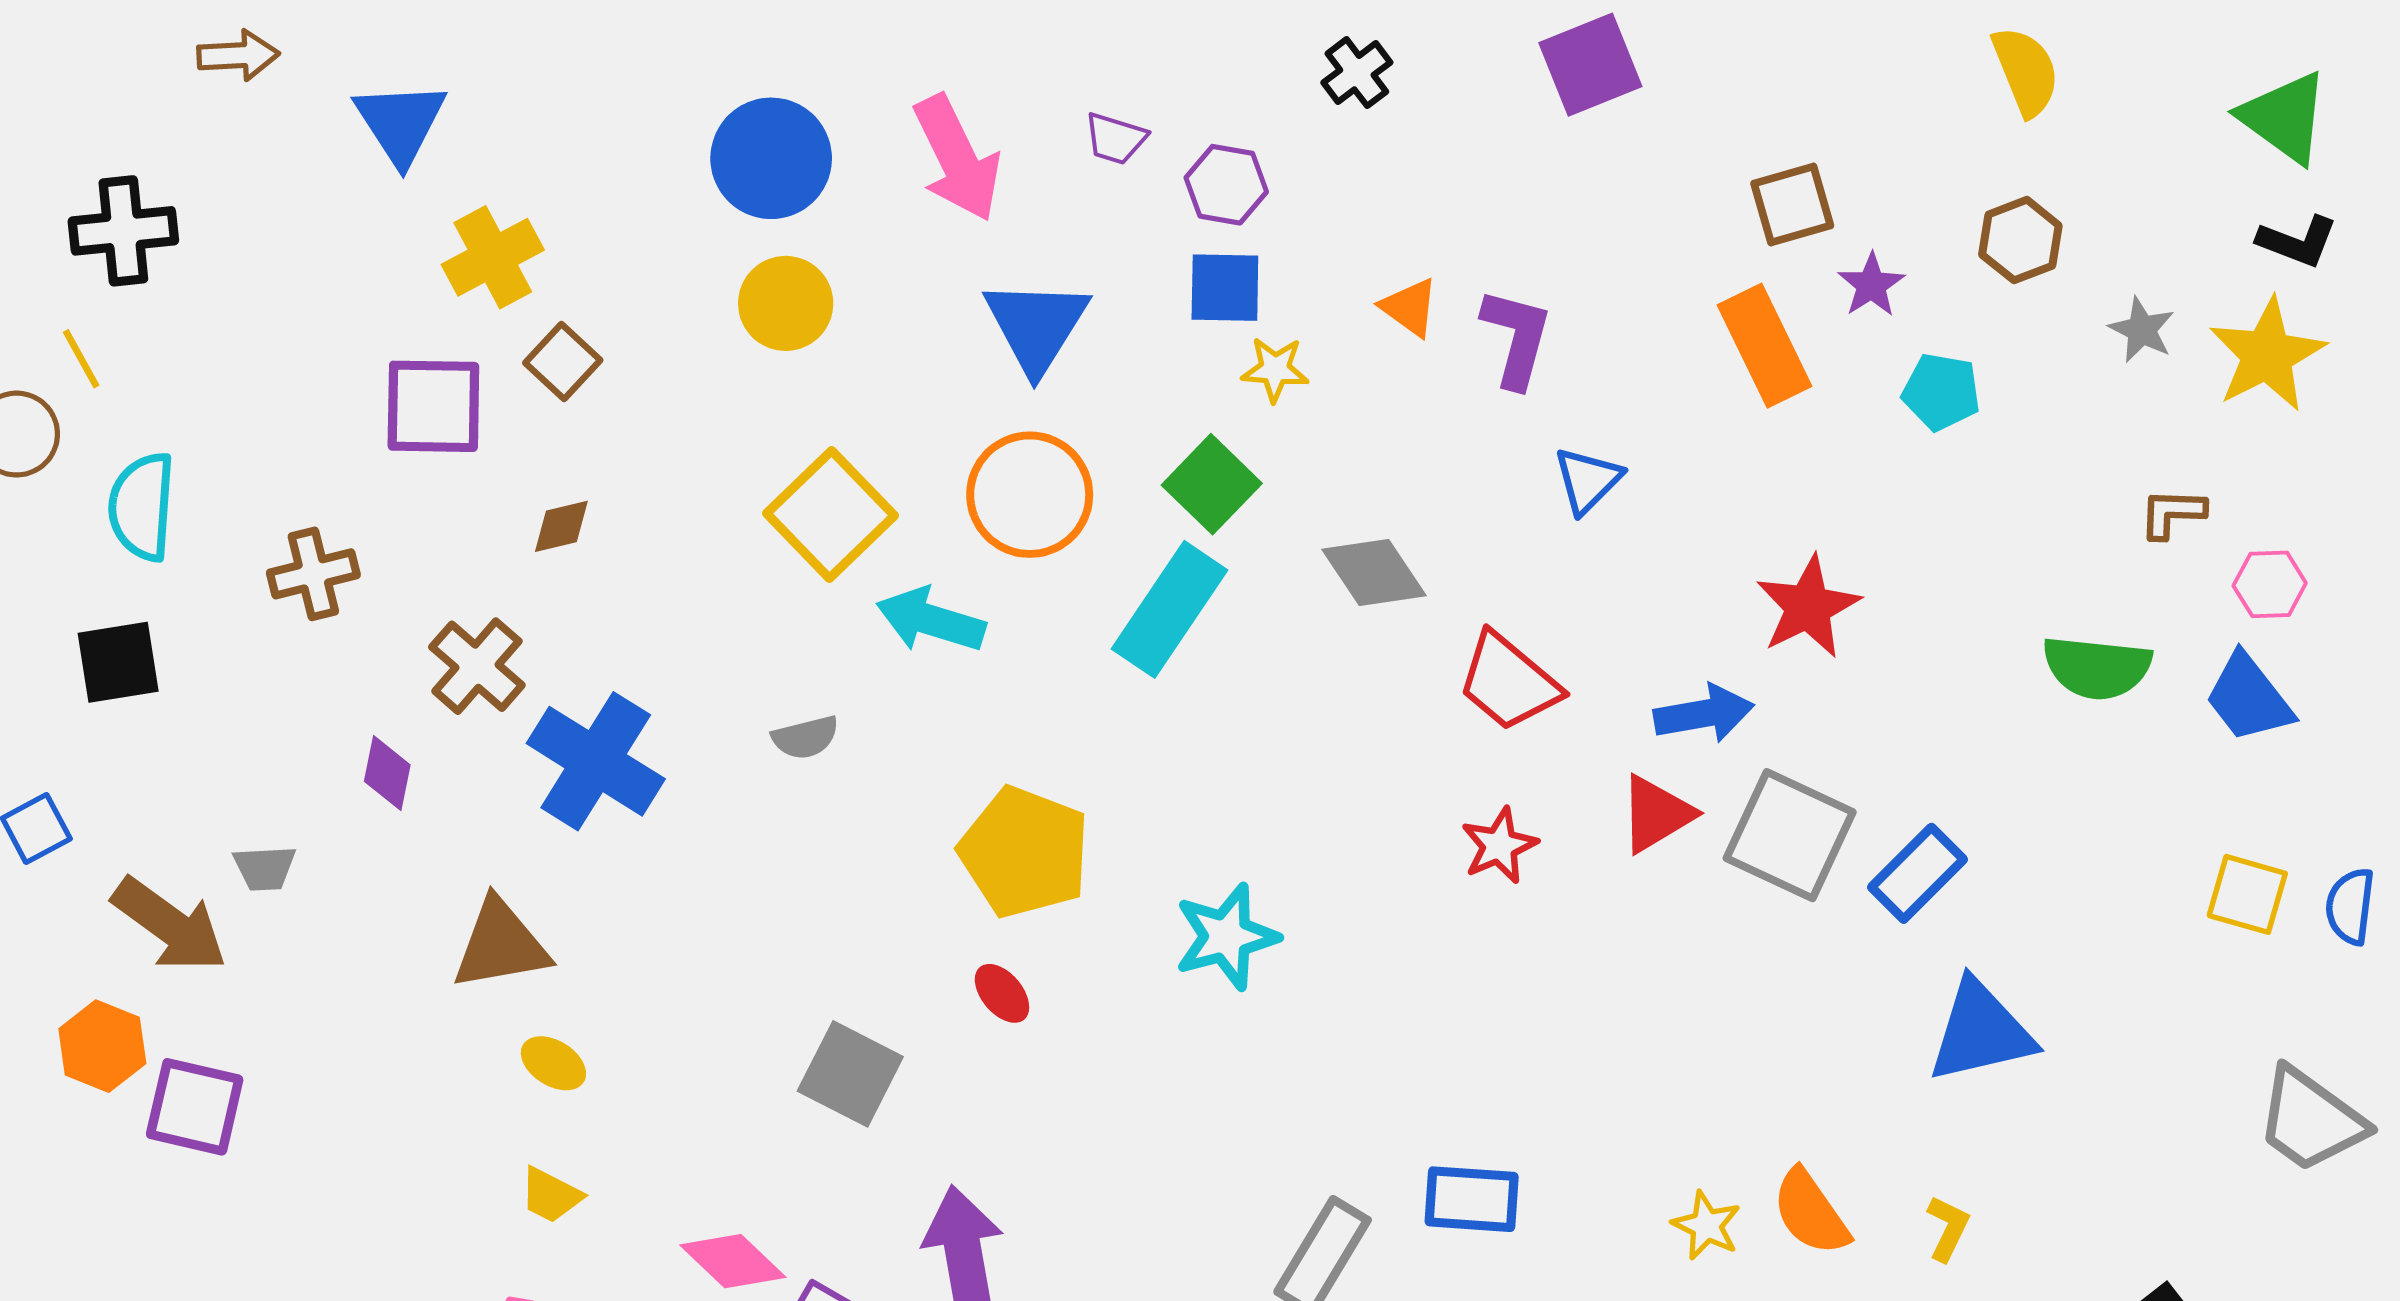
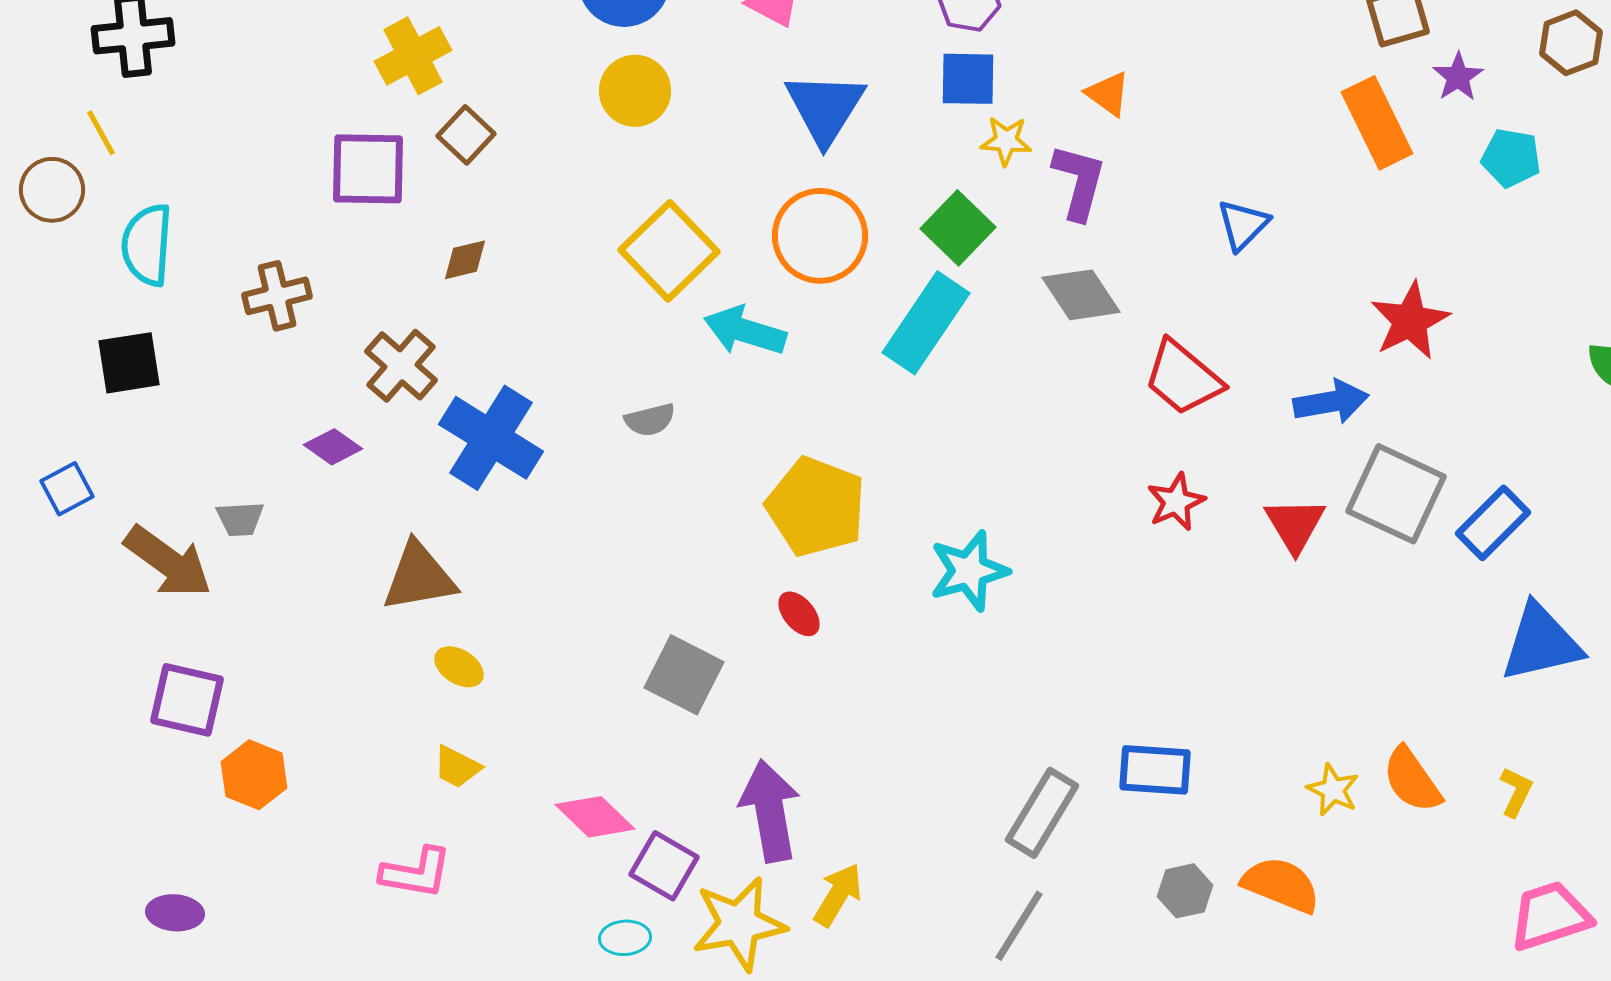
purple L-shape: (1516, 338) -> (1079, 182), moved
purple diamond: (387, 773) -> (333, 447), turned -66
red triangle: (1656, 814) -> (1295, 525), moved, turned -30
orange hexagon: (102, 1046) -> (254, 775), moved

